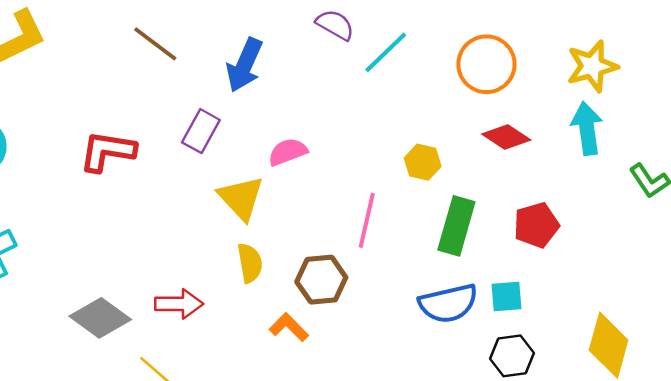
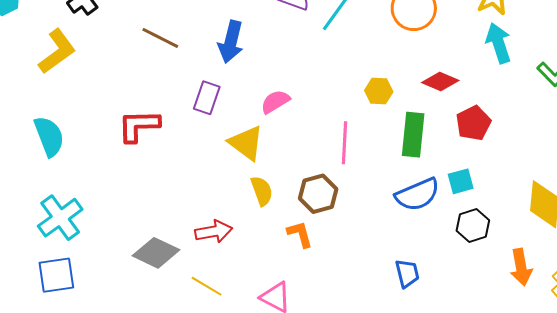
red diamond: (506, 137) -> (440, 82), moved
orange L-shape: (289, 327) -> (300, 234), turned 40

